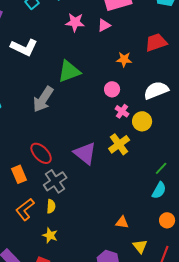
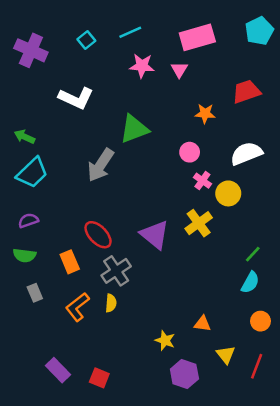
pink triangle: (104, 25) -> (179, 70), turned -32
yellow star: (50, 235) -> (165, 340), moved

